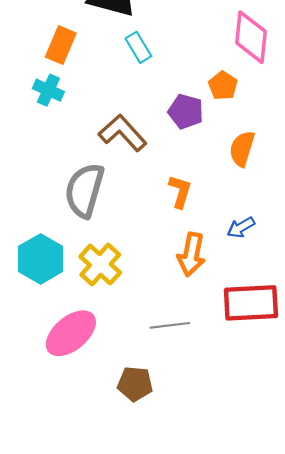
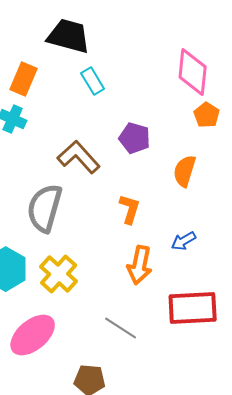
orange pentagon: (223, 86) -> (207, 115), moved
gray line: (170, 325) -> (121, 328), turned 40

